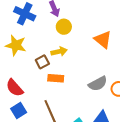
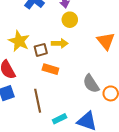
yellow star: (16, 45) -> (19, 41), moved
gray semicircle: (98, 84) -> (91, 84), turned 72

